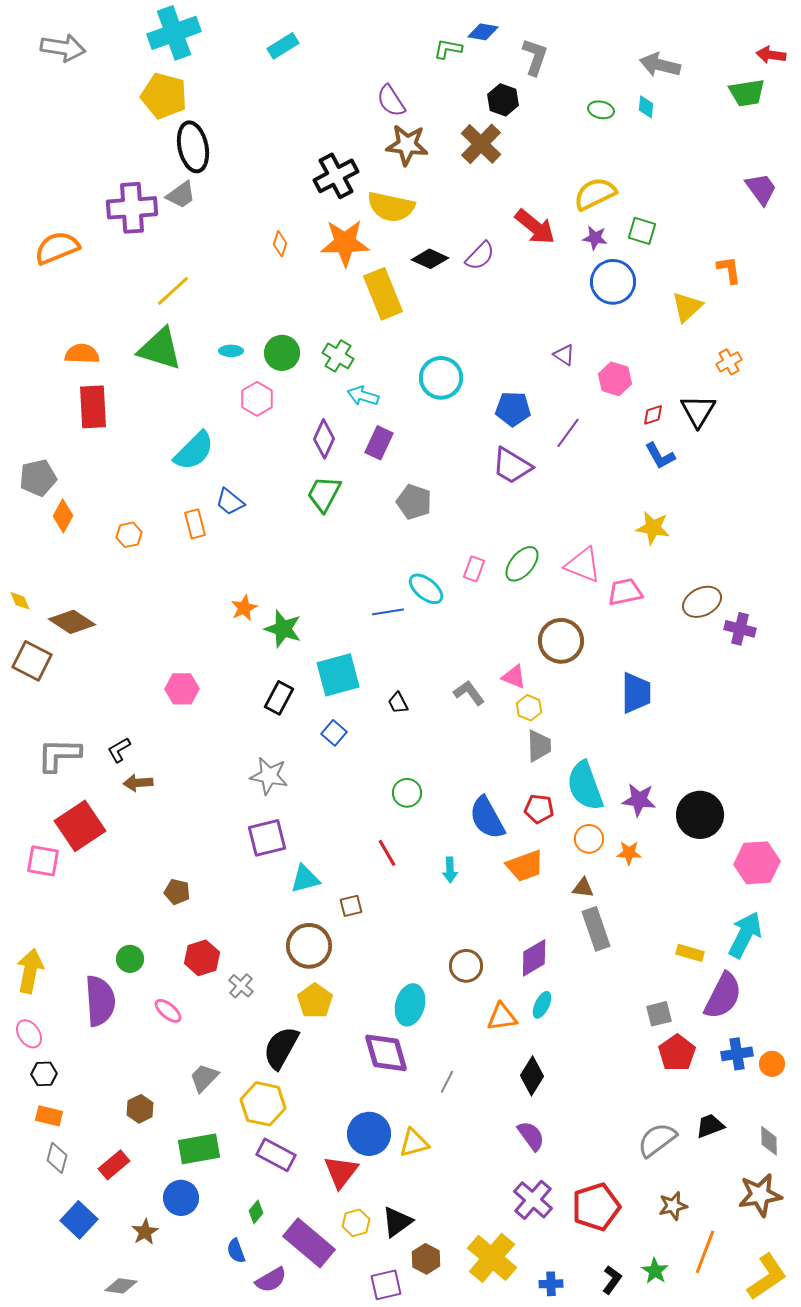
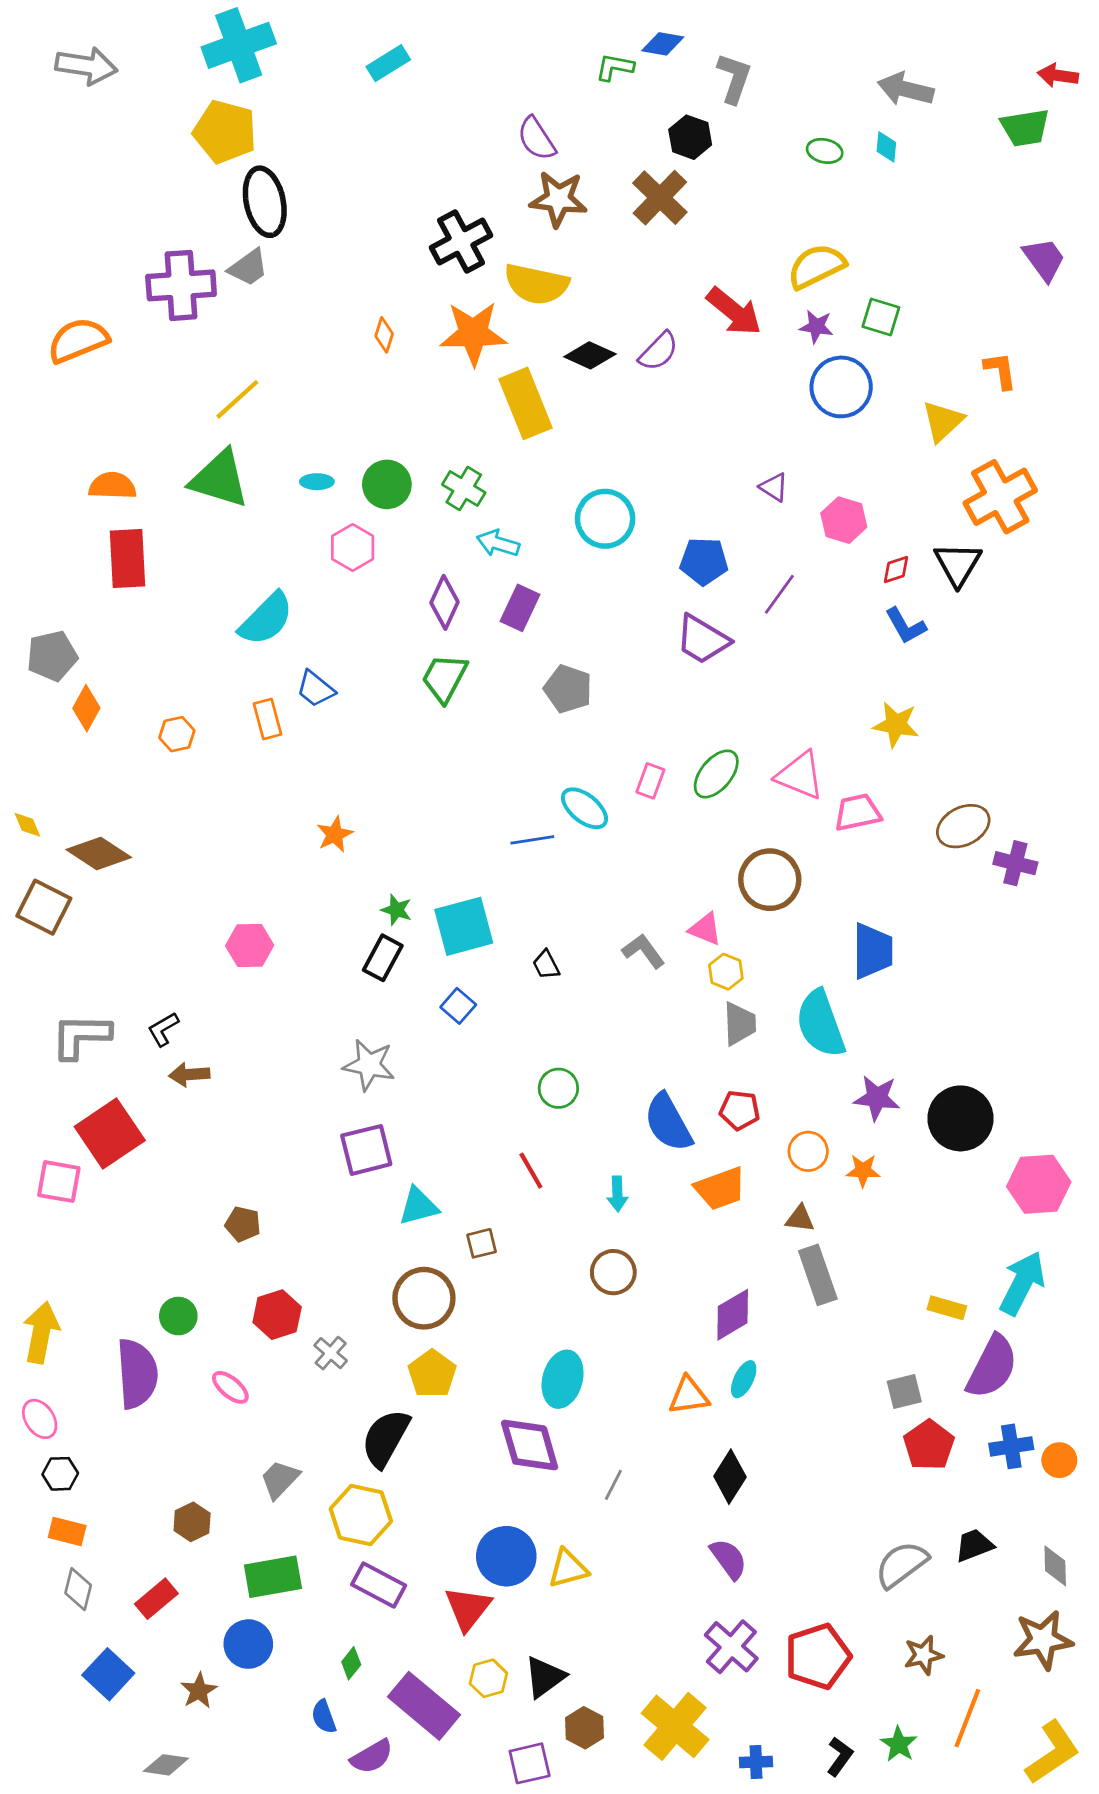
orange cross: (729, 362) -> (1000, 497), size x2.0
green star: (283, 629) -> (396, 910), moved, size x0.6
cyan semicircle: (585, 786) -> (821, 1024), moved
brown circle: (466, 966) -> (613, 1272), moved

